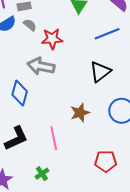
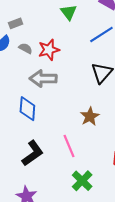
gray semicircle: (30, 25) -> (26, 48), moved
green cross: (42, 174) -> (82, 181), moved, size x1.5

